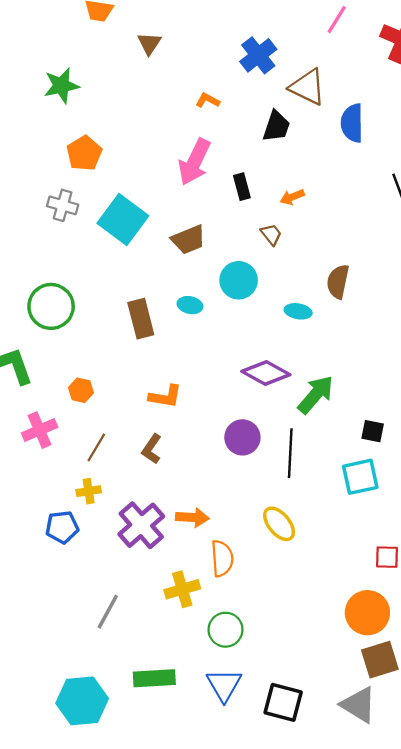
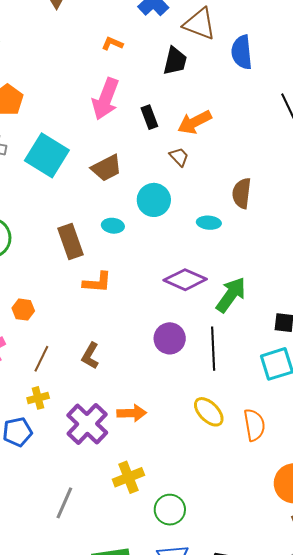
orange arrow: (292, 197) -> (195, 122), size x1.6
orange L-shape: (165, 397) -> (97, 282), moved
orange semicircle: (222, 558) -> (254, 425), moved

